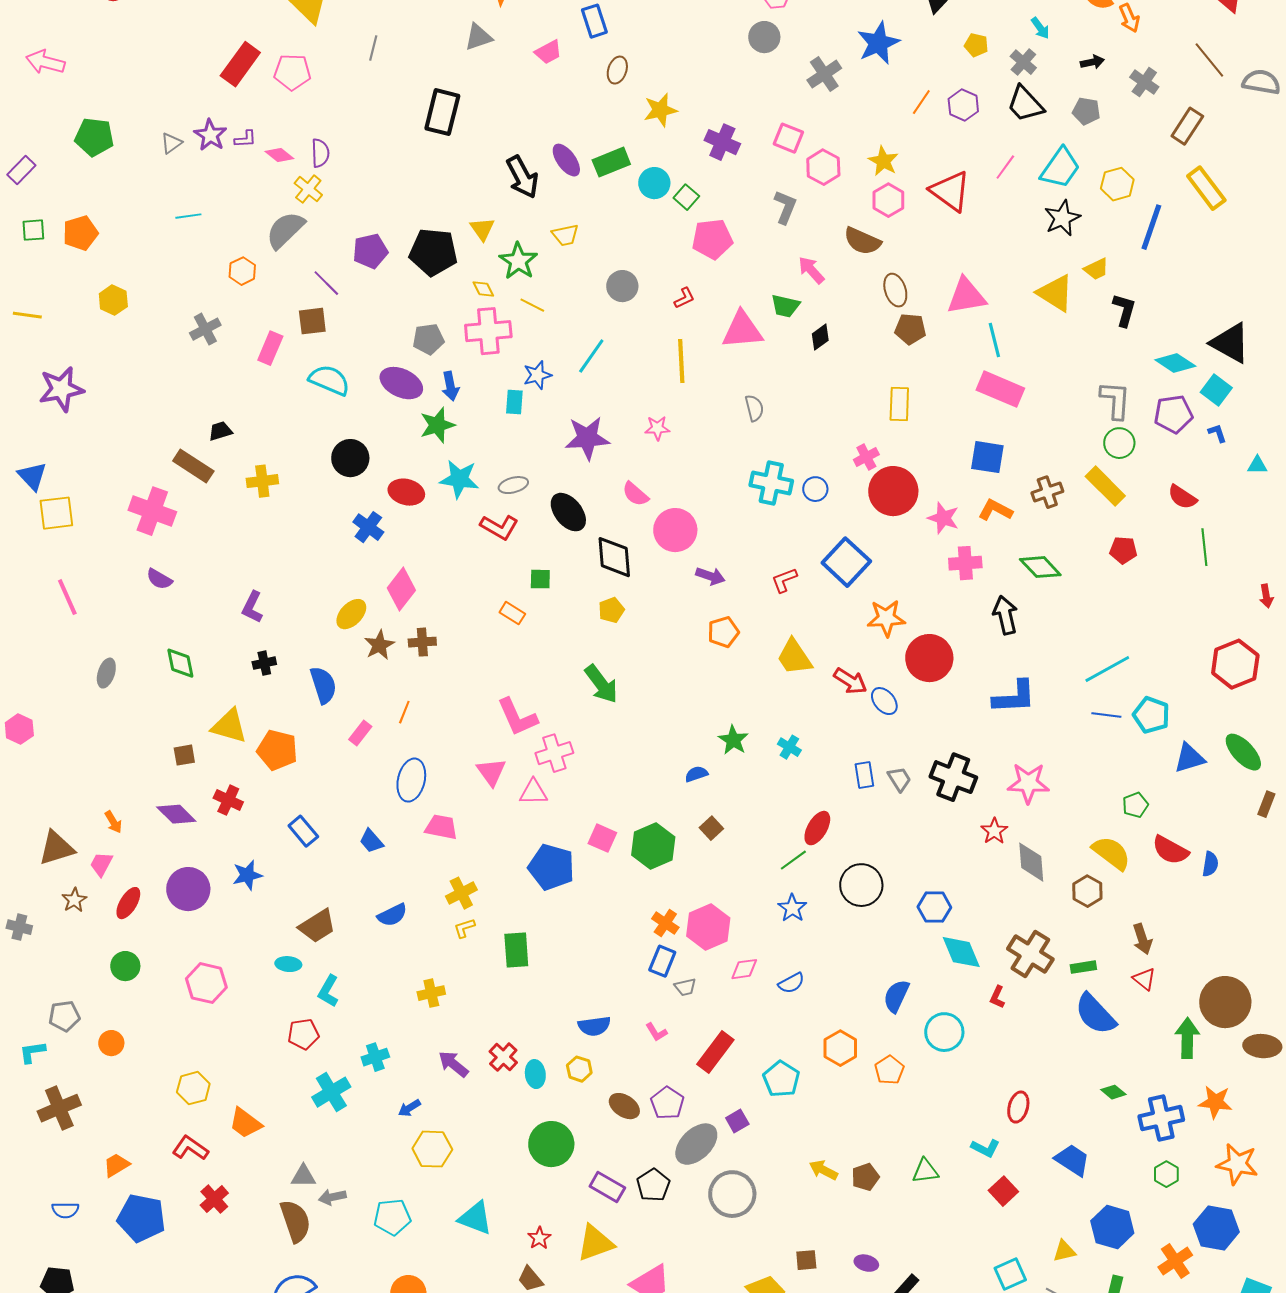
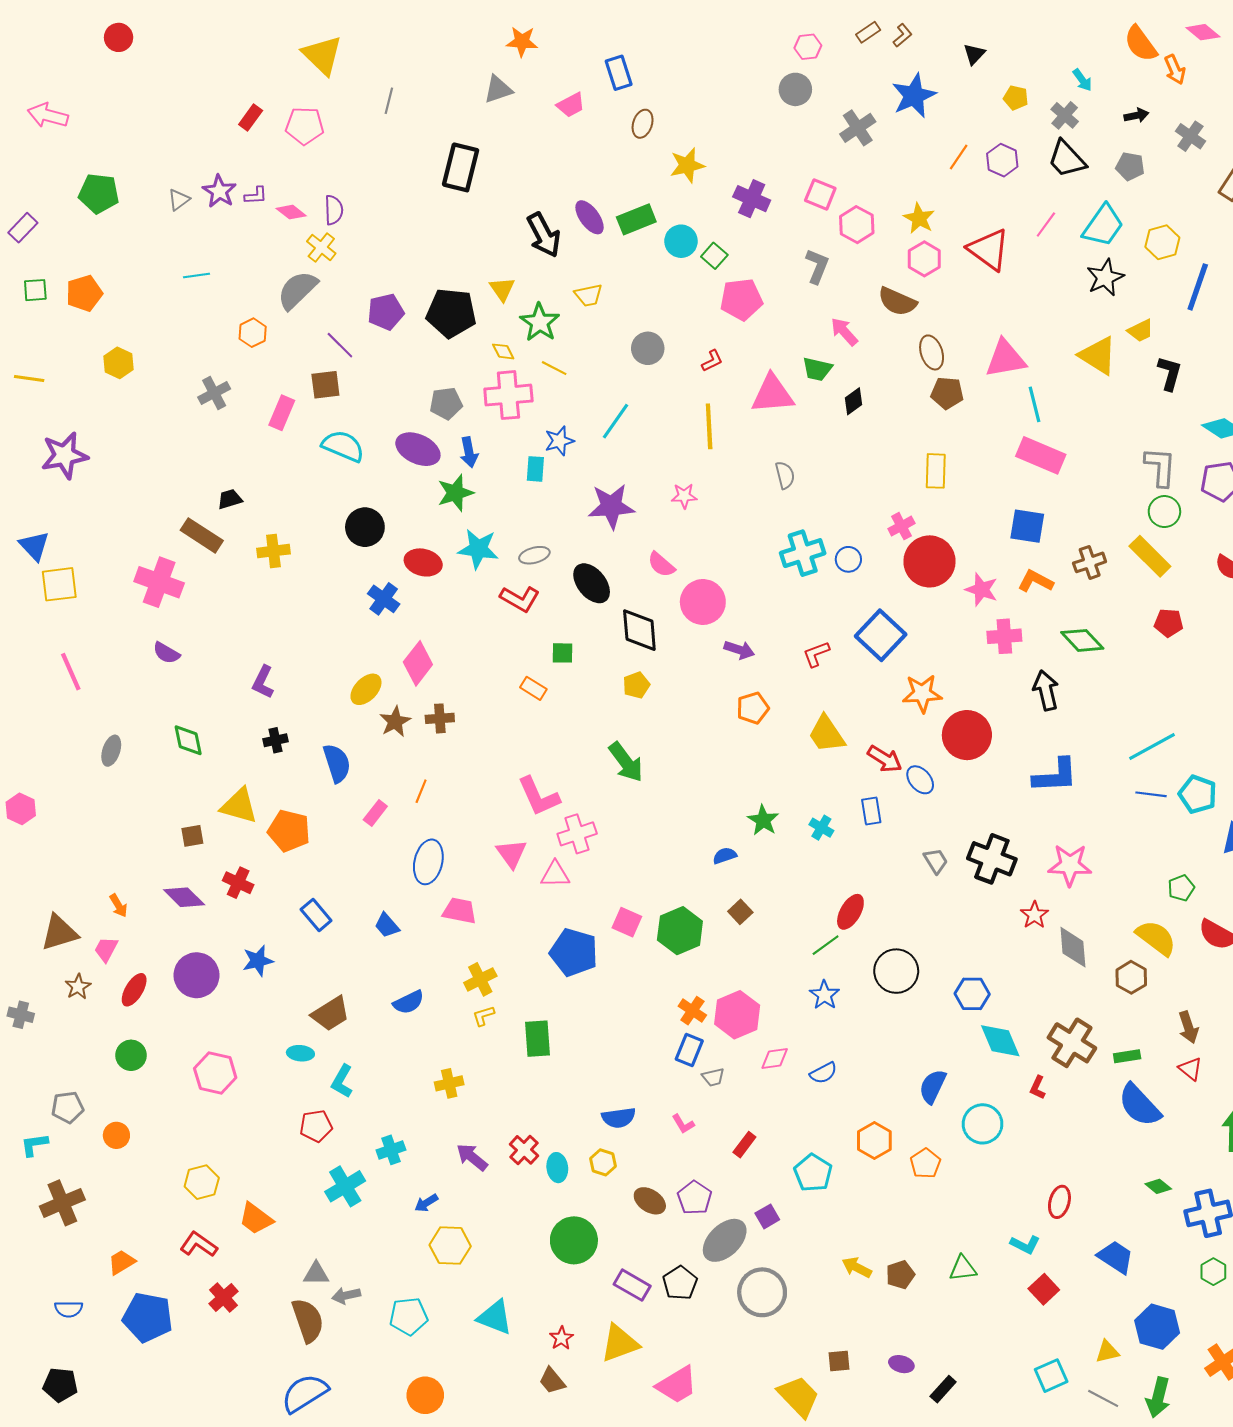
red rectangle: (240, 64) -> (251, 117), size x0.6
cyan cross: (771, 483) -> (803, 553), turned -30
blue rectangle: (864, 775) -> (871, 811), moved
red rectangle: (715, 1052) -> (744, 1145), size x0.6

